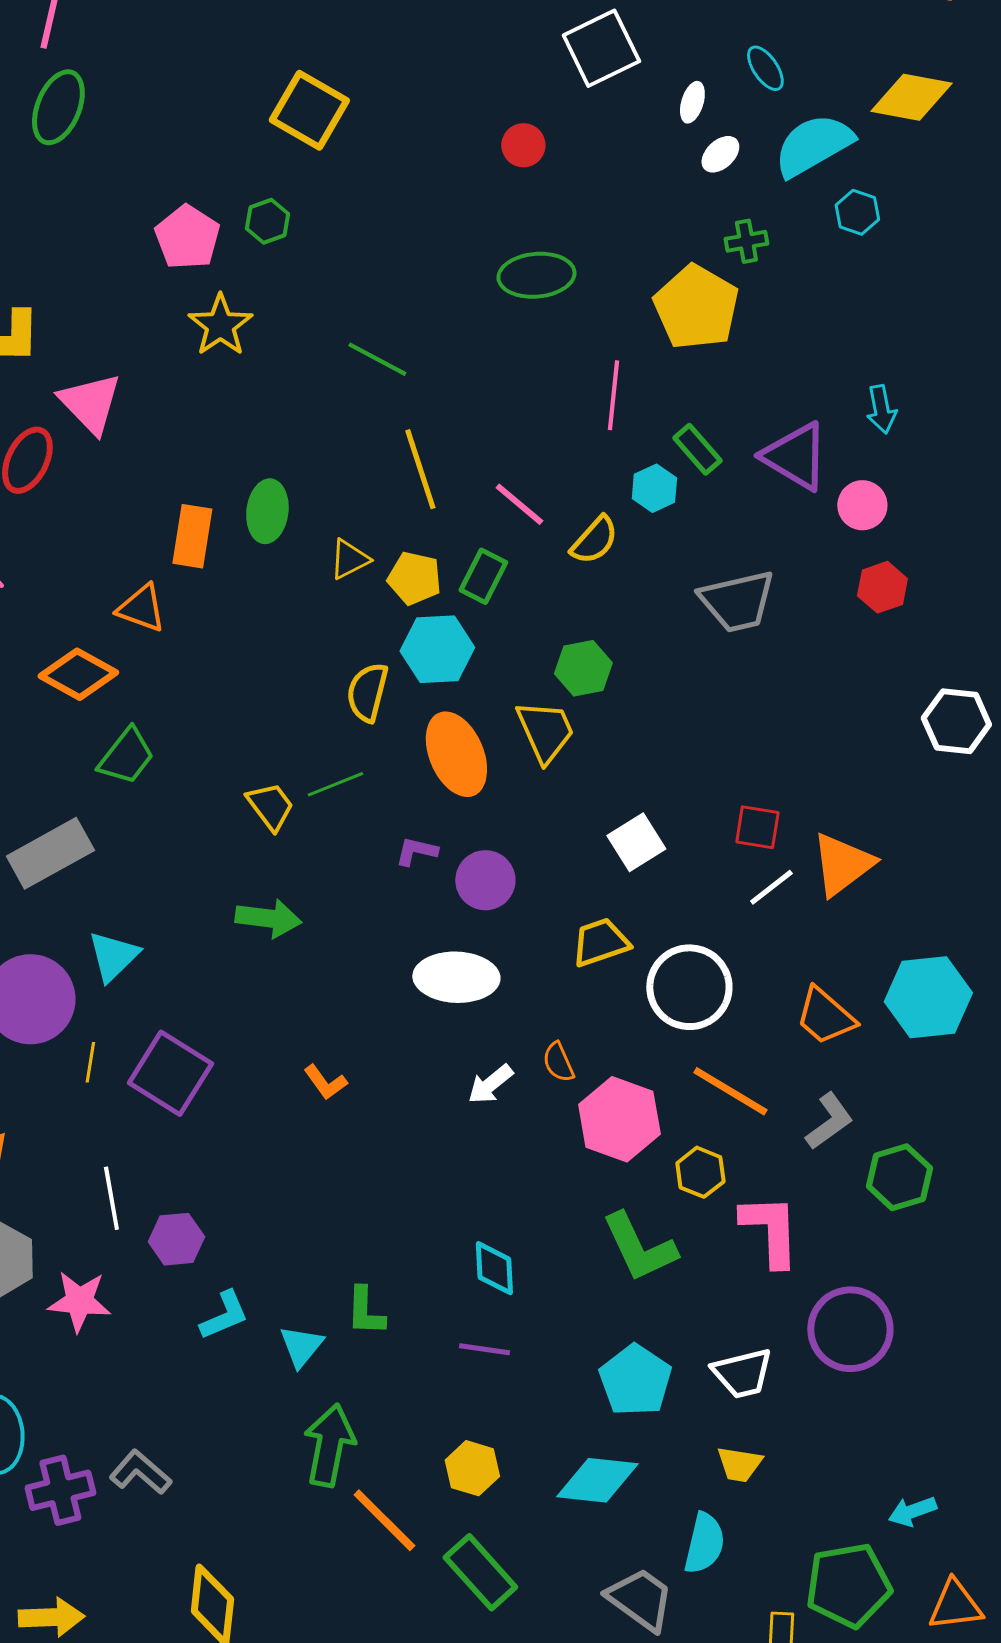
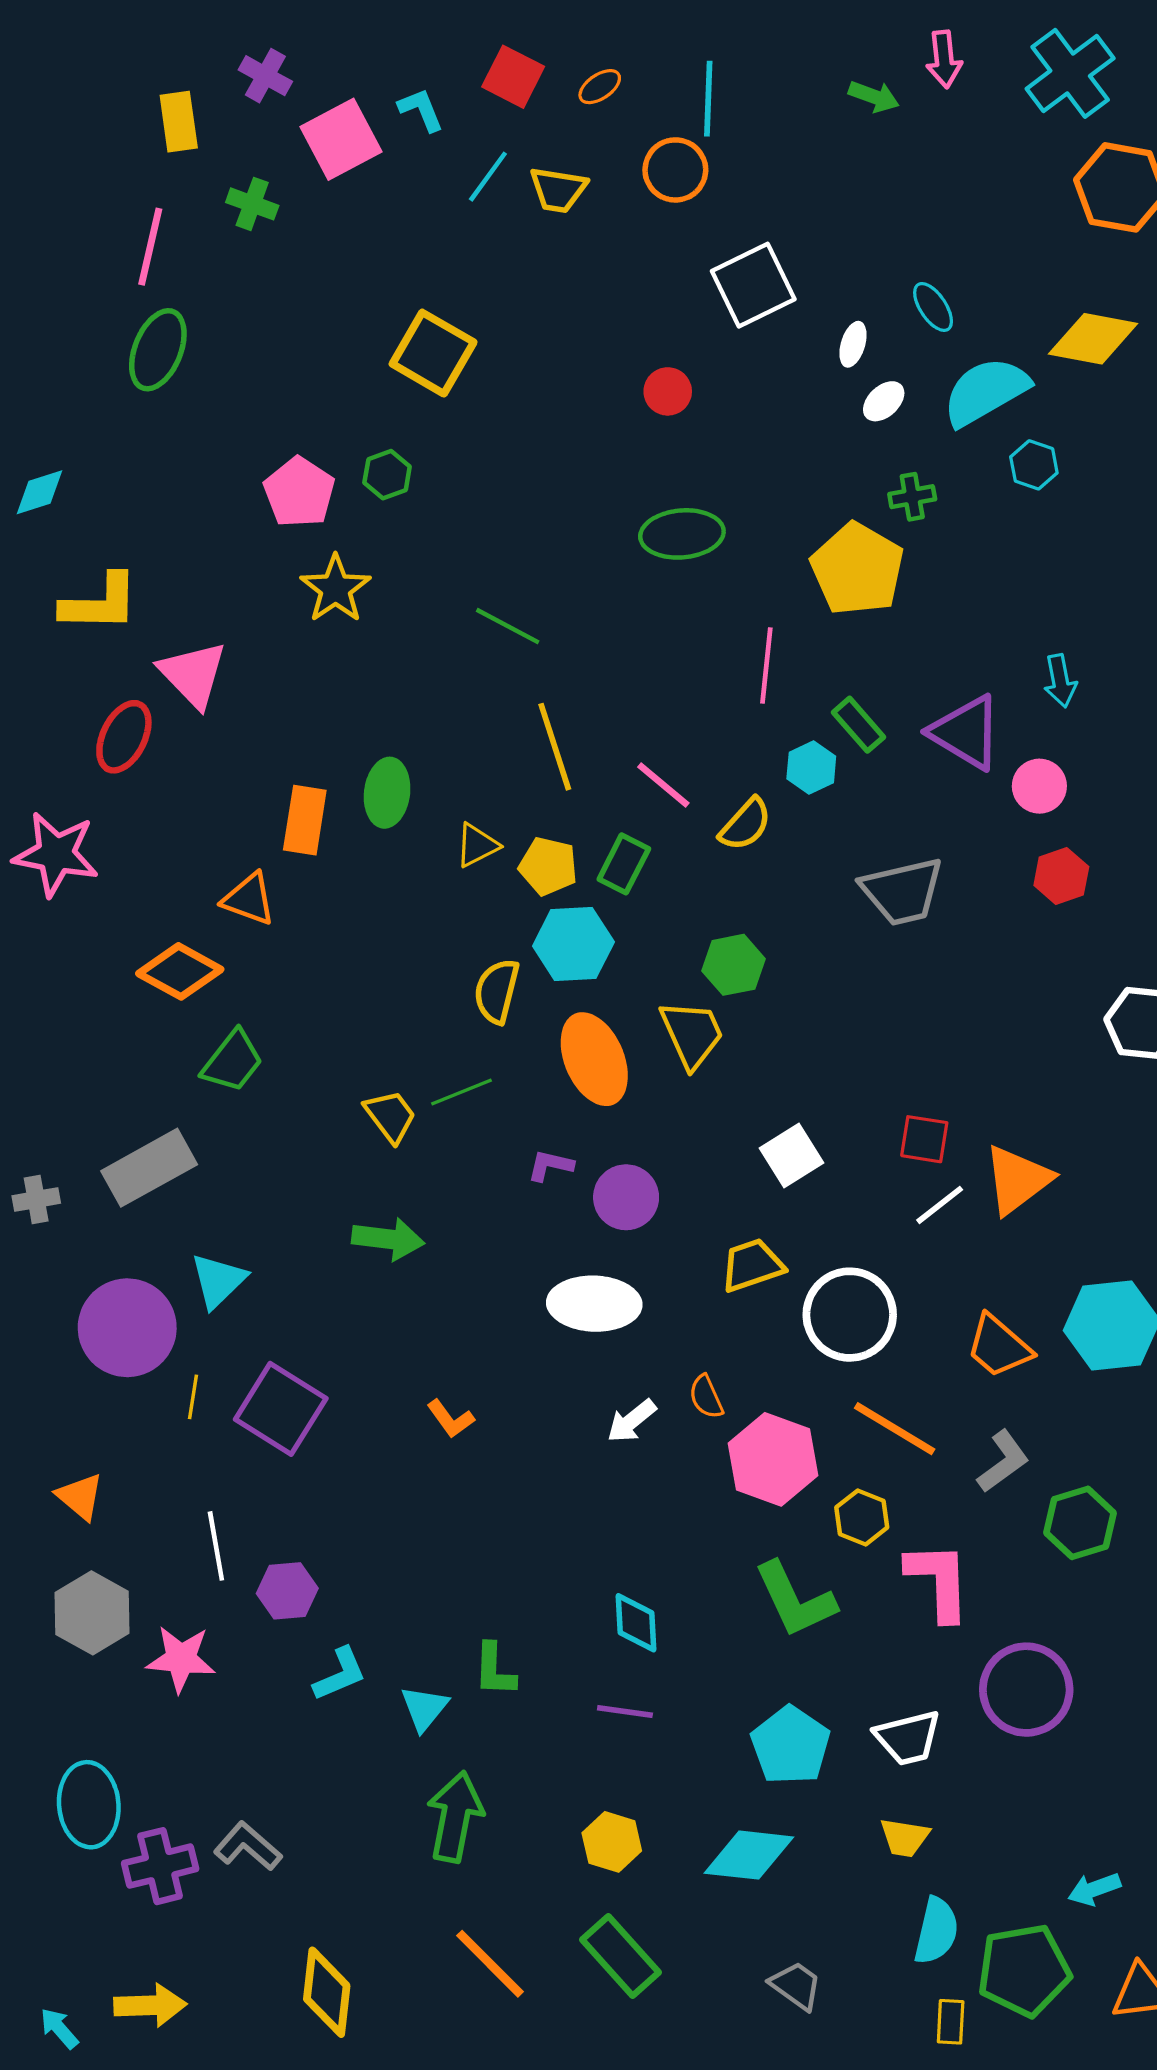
orange line: (384, 1520) -> (490, 1964), moved
cyan semicircle: (704, 1543) -> (936, 1931), moved
gray trapezoid: (640, 1599) -> (796, 1986), size x0.7

